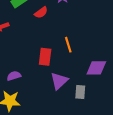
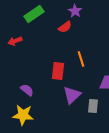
red semicircle: (41, 12) -> (65, 27), moved
purple semicircle: (14, 76) -> (27, 90), turned 56

